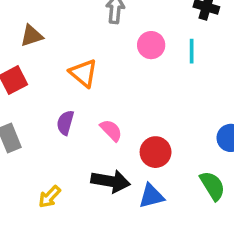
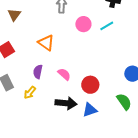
brown triangle: (32, 36) -> (14, 15), moved, turned -32
cyan line: (192, 51) -> (107, 26), turned 64
yellow arrow: (50, 197) -> (30, 93), moved

